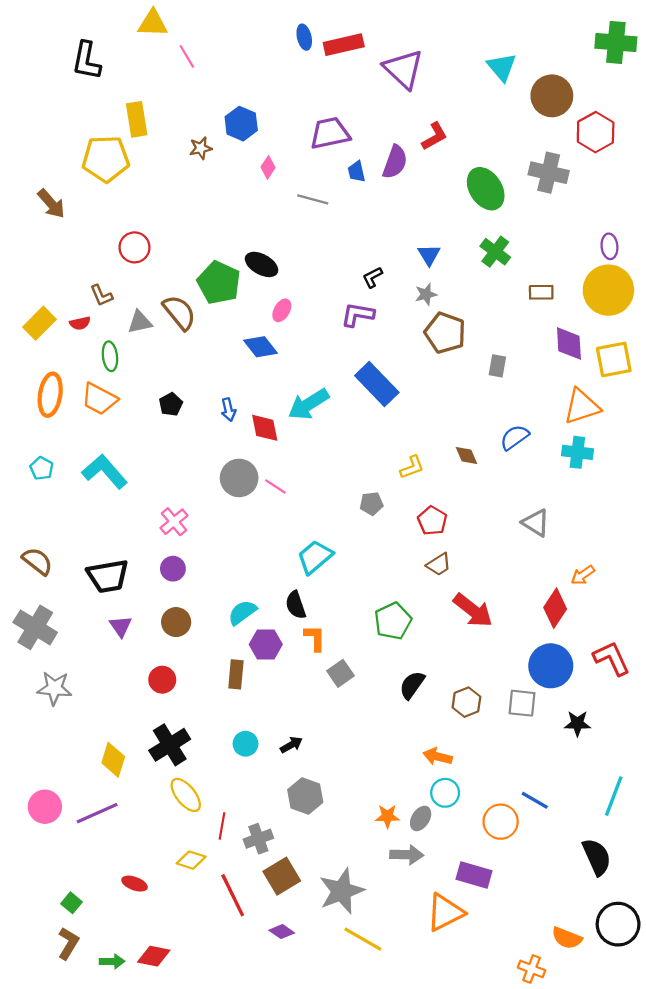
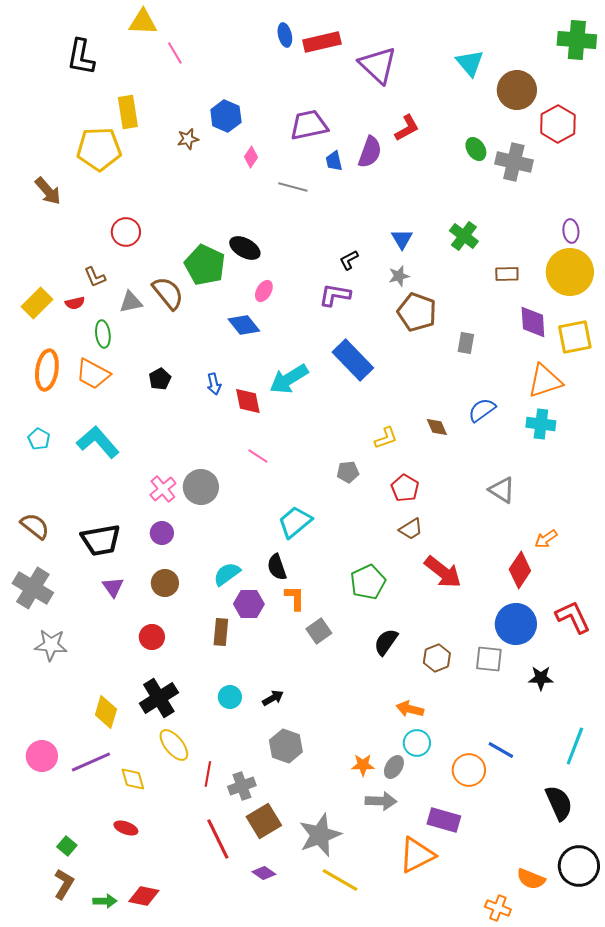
green ellipse: (486, 189) -> (476, 149), moved, size x0.6
gray circle: (239, 478) -> (201, 487), moved
yellow diamond: (191, 860) -> (133, 779), moved, turned 56

